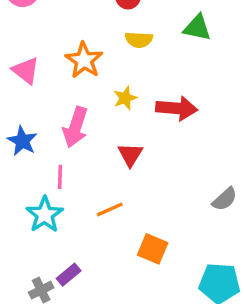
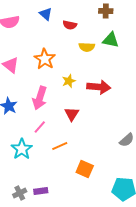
yellow semicircle: (139, 40) -> (87, 47), moved
pink line: (60, 177) -> (40, 127), moved, turned 40
purple rectangle: (69, 275) -> (41, 191), moved, turned 32

